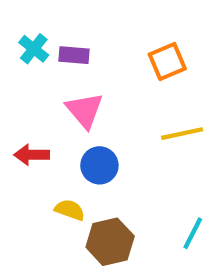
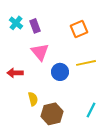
purple rectangle: (74, 55) -> (35, 26), turned 64
blue circle: (99, 165) -> (60, 72), moved
yellow semicircle: (70, 210) -> (33, 99), turned 56

